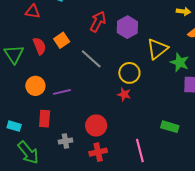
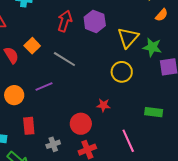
yellow circle: (129, 73) -> (122, 72), moved
purple line: (62, 92) -> (44, 86), moved
red star: (124, 94) -> (103, 105), moved

